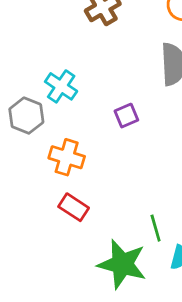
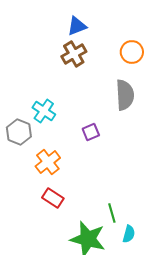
orange cross: (67, 157) -> (48, 162), turned 35

